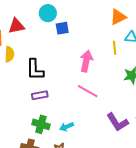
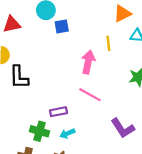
yellow line: (115, 48) -> (108, 43), moved
black L-shape: (35, 70) -> (19, 77), moved
purple rectangle: (40, 95) -> (58, 112), moved

